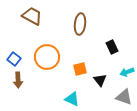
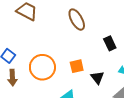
brown ellipse: (80, 24) -> (77, 20), turned -35
orange circle: (47, 57) -> (42, 67), moved

